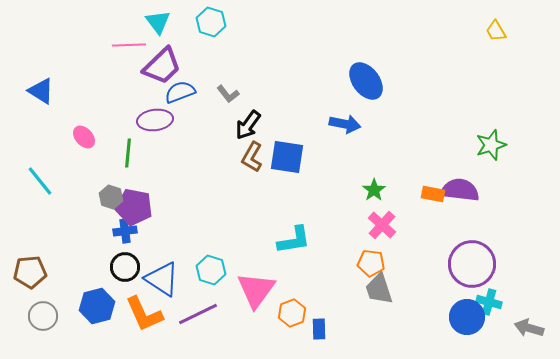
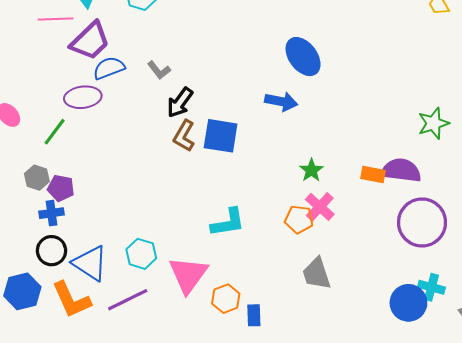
green line: (128, 153) -> (55, 132), turned 32
purple pentagon: (134, 207) -> (61, 188), size x0.7
orange pentagon: (371, 263) -> (299, 219), moved
purple circle: (472, 264) -> (422, 222), moved

